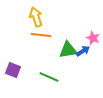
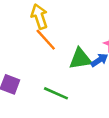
orange line: (41, 35) -> (46, 40), turned 42

